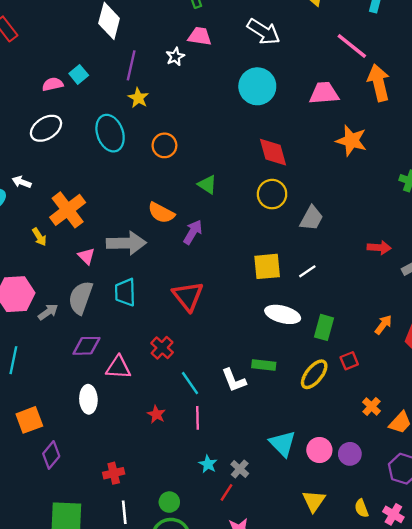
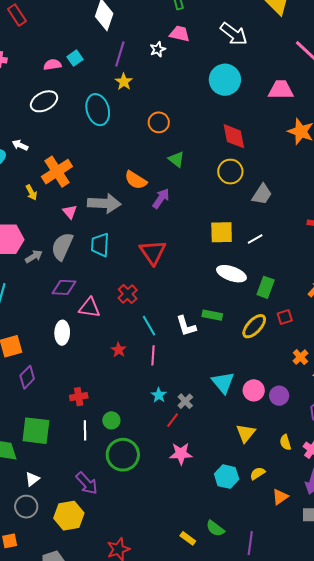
orange circle: (164, 145) -> (159, 122), moved
green circle: (169, 502) -> (111, 420), moved

